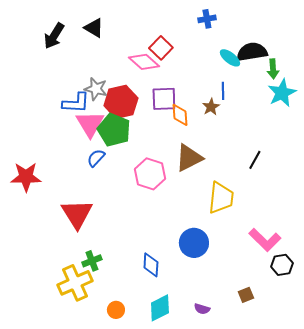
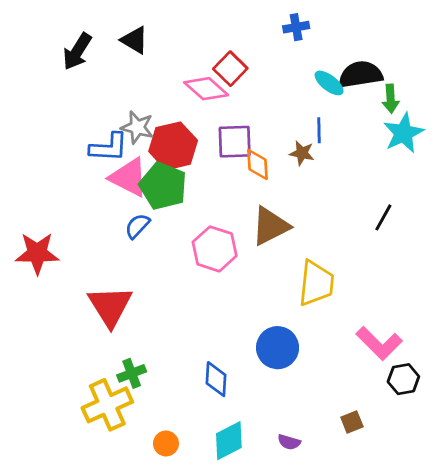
brown star: (211, 107) -> (302, 153), turned -30
pink triangle: (90, 124) -> (129, 177), turned -32
black line: (255, 160) -> (383, 217), moved

